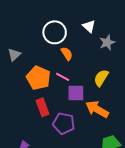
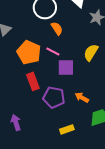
orange arrow: (97, 109) -> (82, 97), moved, size x0.6

